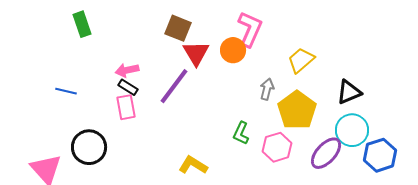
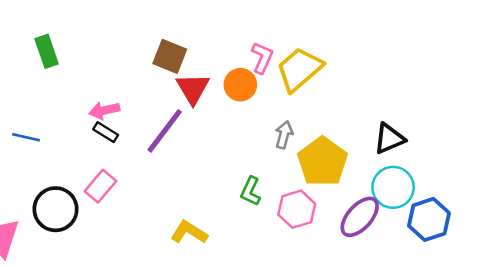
pink L-shape: (250, 29) -> (262, 58), size x0.7
yellow trapezoid: (301, 60) -> (299, 69), moved, size x1.4
pink rectangle: (126, 107) -> (100, 186), moved, turned 50

